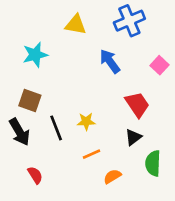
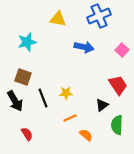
blue arrow: (110, 61) -> (84, 47), turned 138
red trapezoid: (137, 104) -> (118, 85), moved
orange semicircle: (112, 176) -> (86, 135), turned 72

